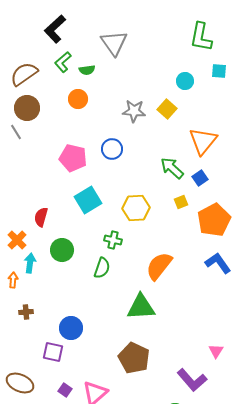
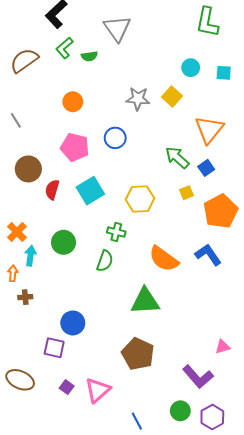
cyan square: (219, 71) -> (224, 73), moved
orange circle: (78, 99) -> (73, 102), moved
brown circle: (27, 108) -> (28, 169), moved
red semicircle: (41, 217) -> (52, 190), moved
blue L-shape: (218, 263) -> (208, 255), moved
orange semicircle: (159, 266) -> (164, 259), turned -92
brown cross: (26, 312) -> (25, 297), moved
pink triangle: (216, 351) -> (223, 347), turned 42

